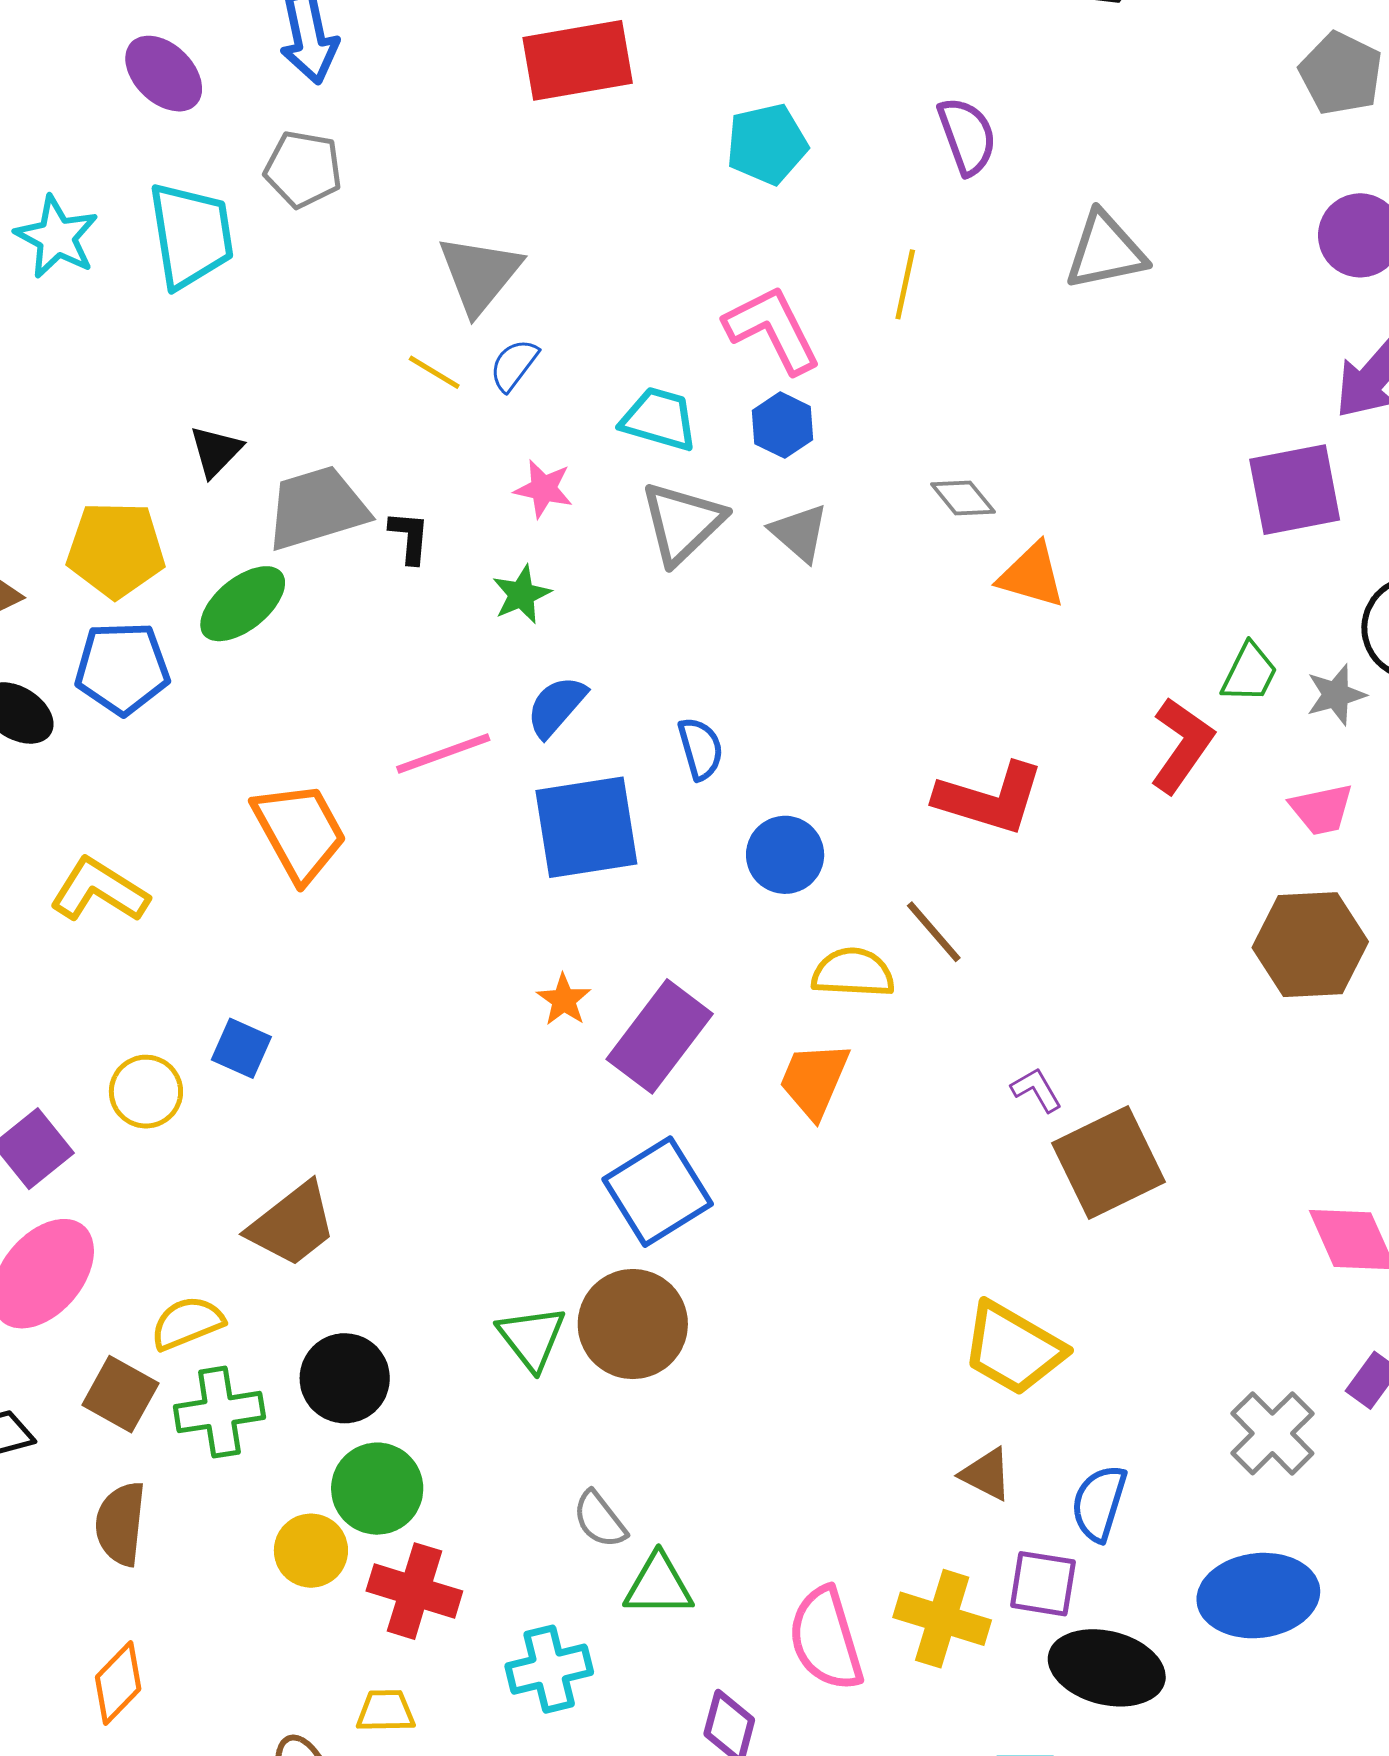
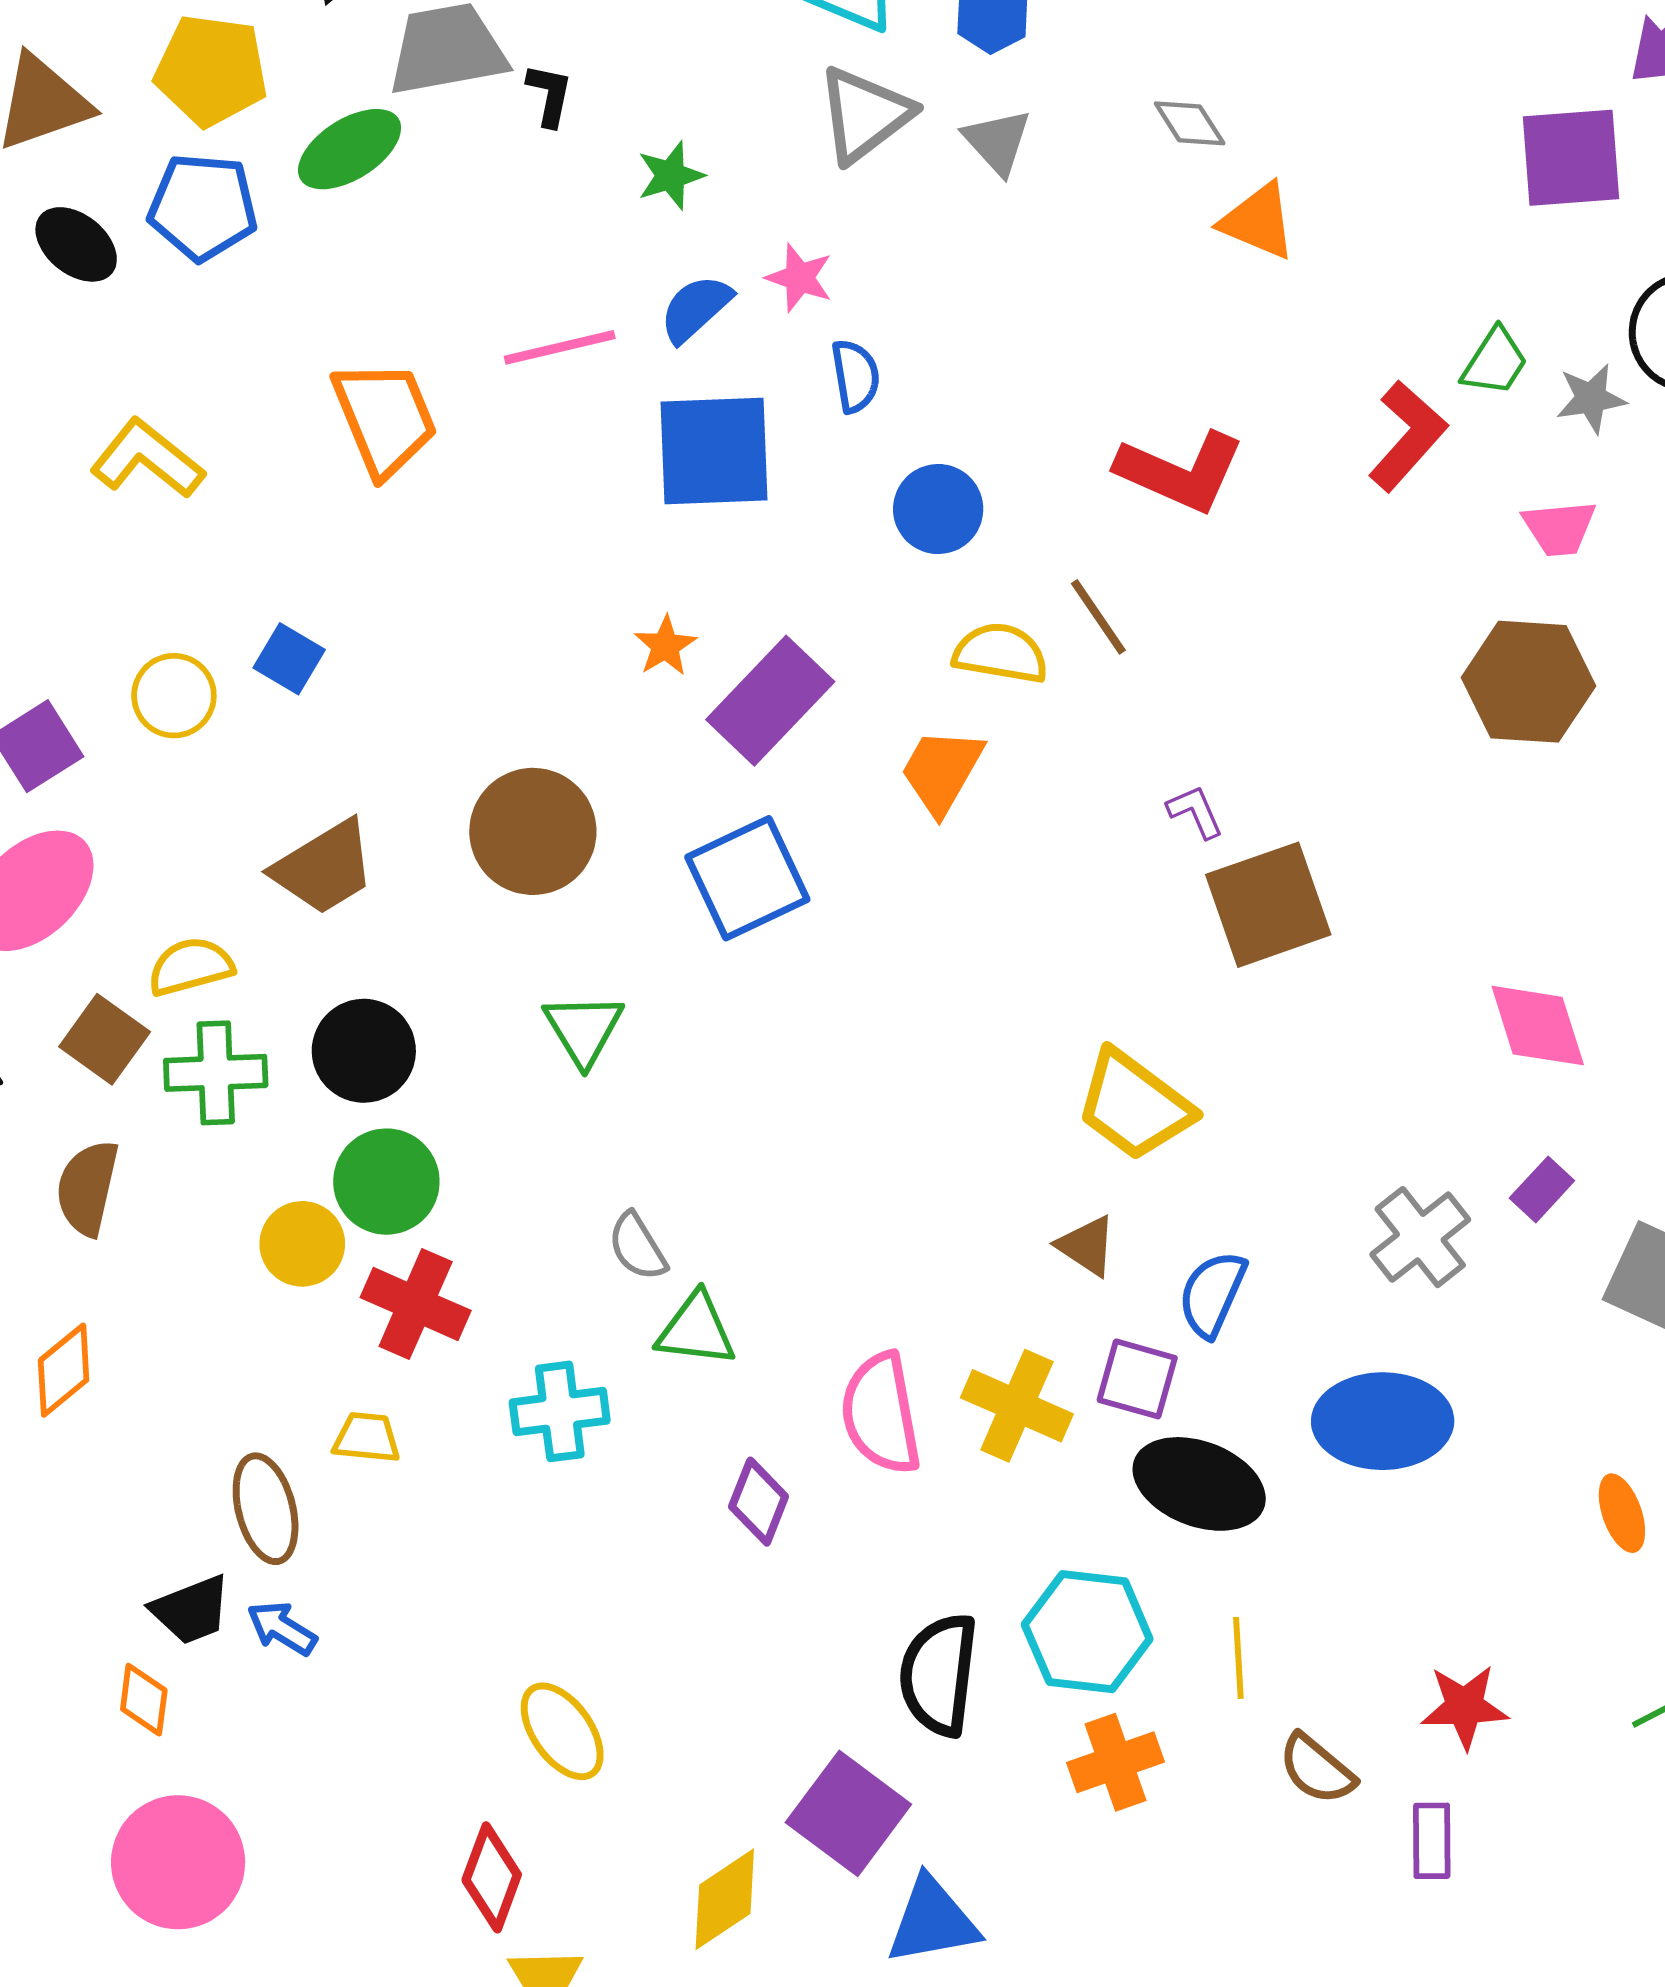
pink star: (543, 489) -> (799, 278), moved
brown circle: (633, 1324) -> (533, 831), moved

